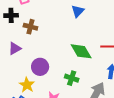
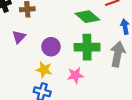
green cross: (72, 78) -> (87, 47), size x1.6

